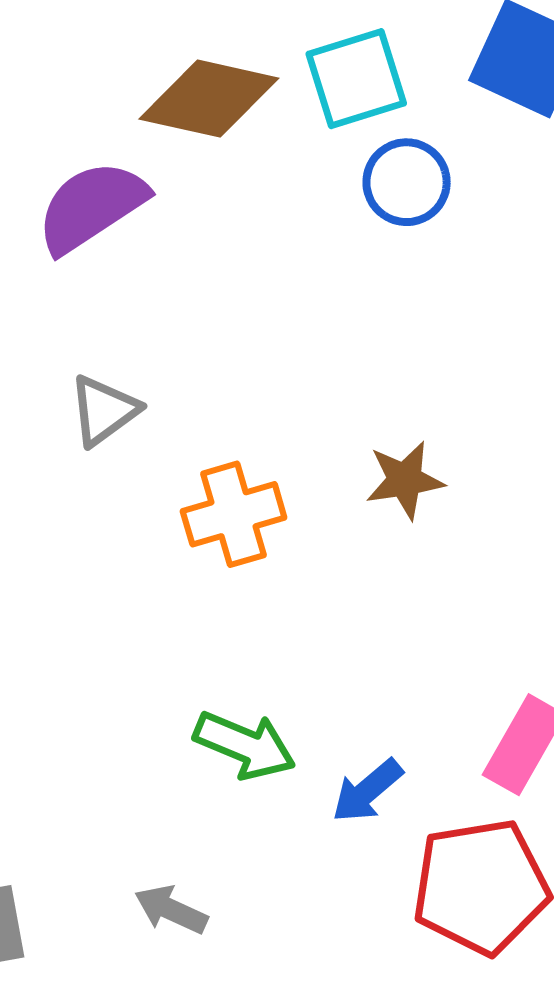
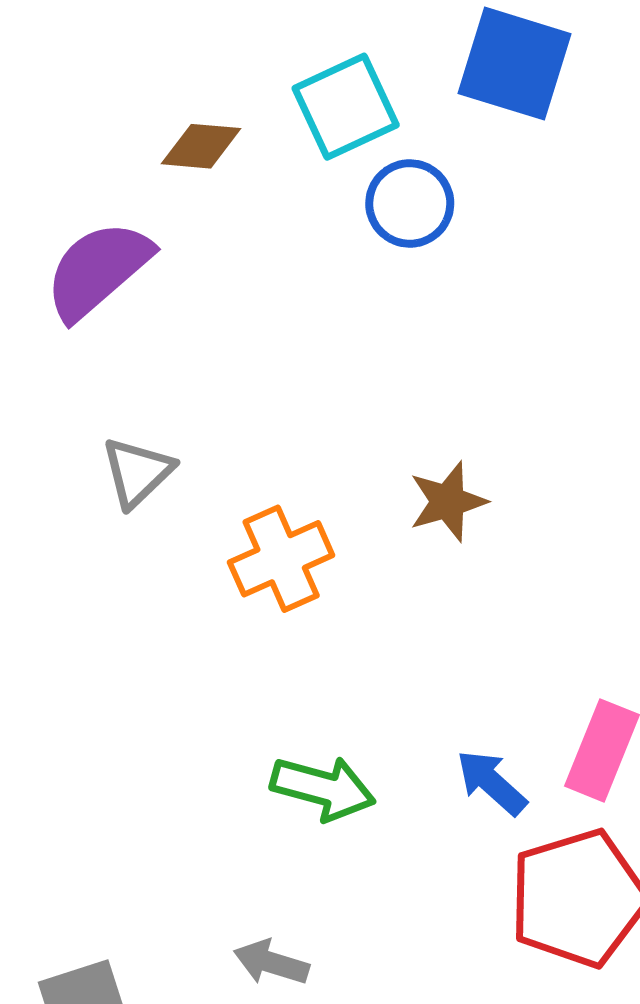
brown diamond: (209, 99) -> (201, 146), size x0.6
blue arrow: (367, 791) -> (492, 783), moved, turned 90

